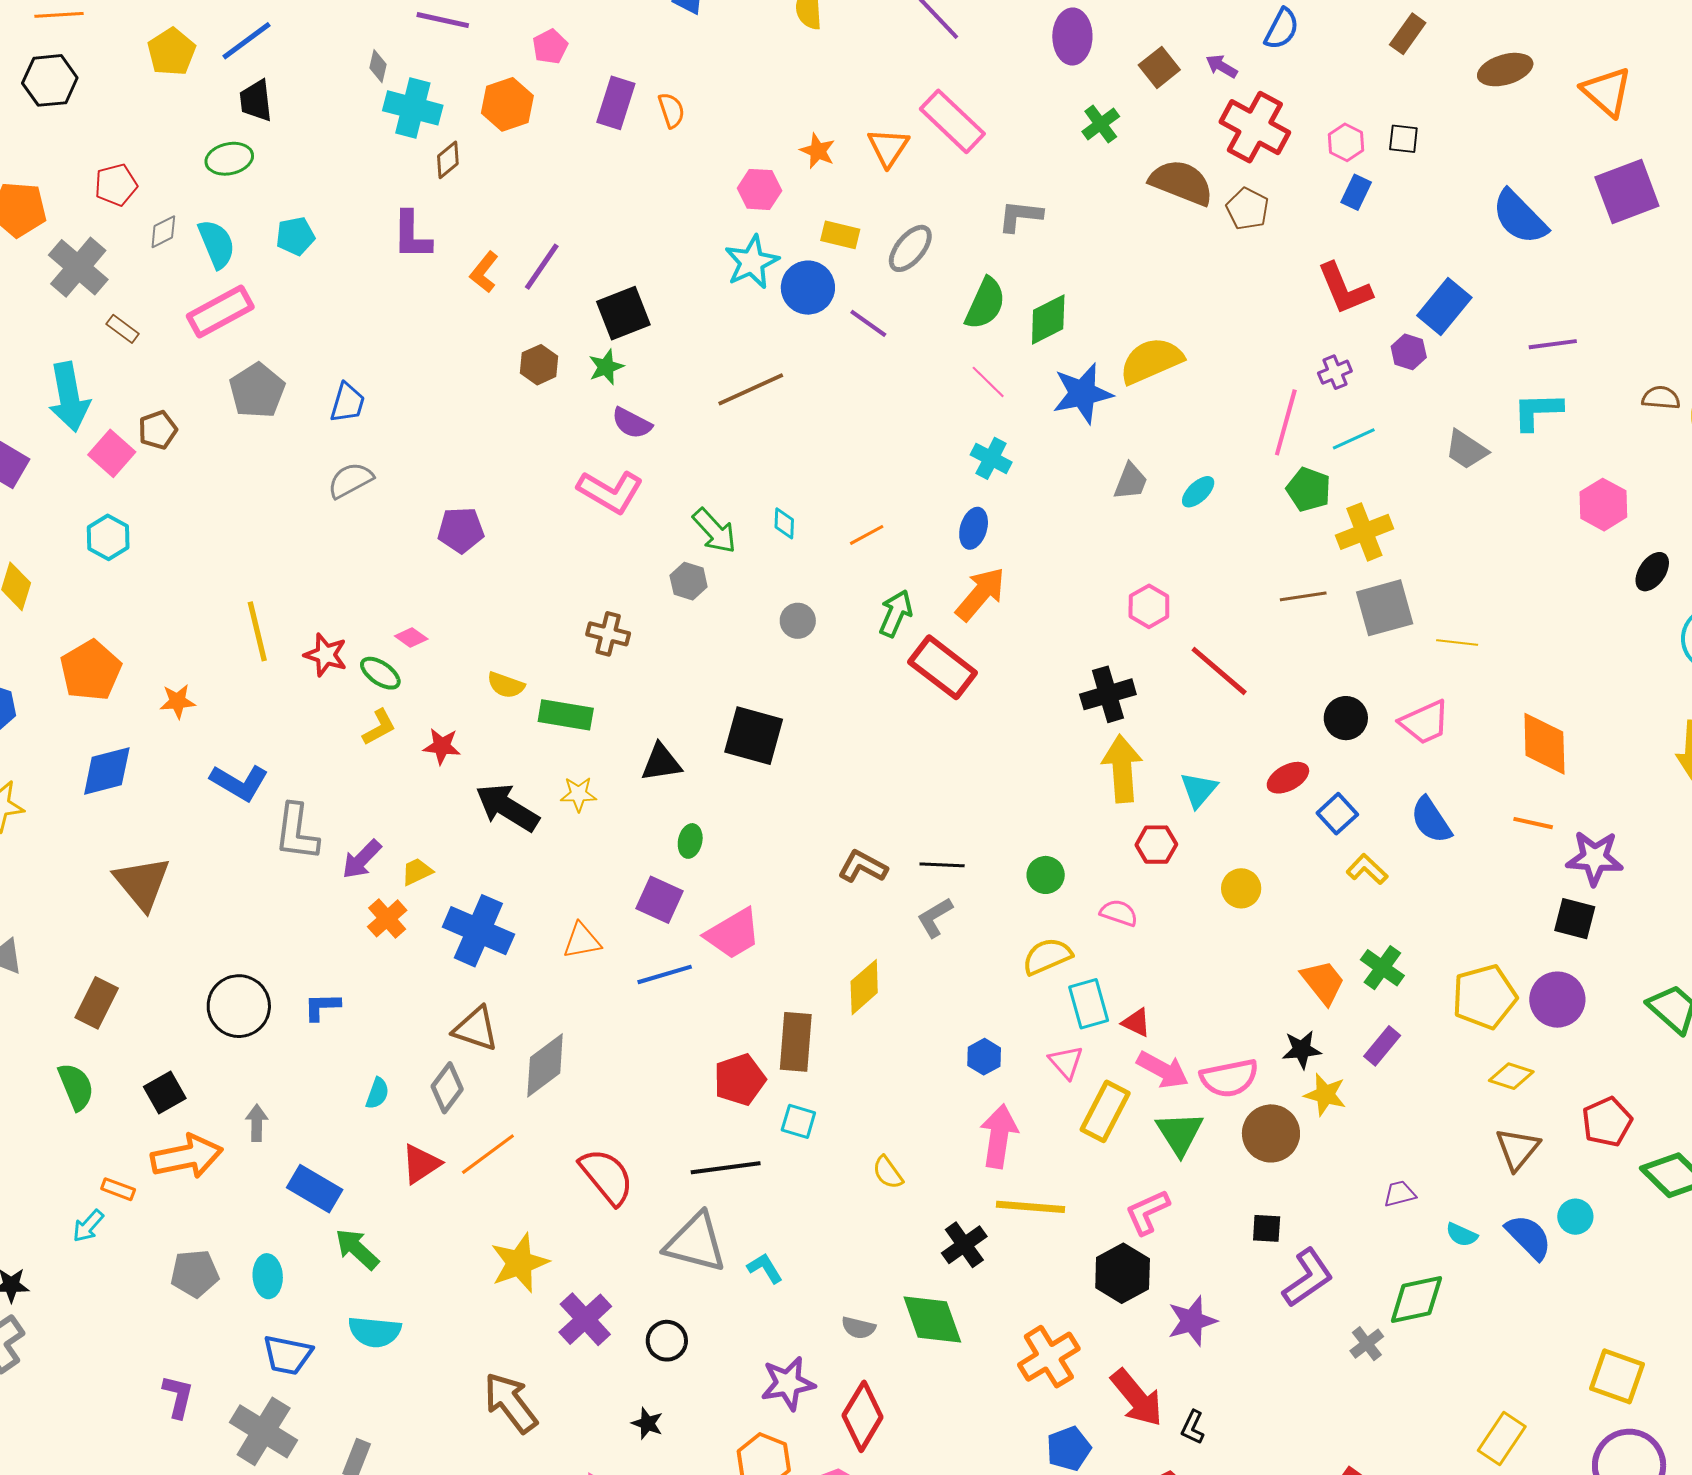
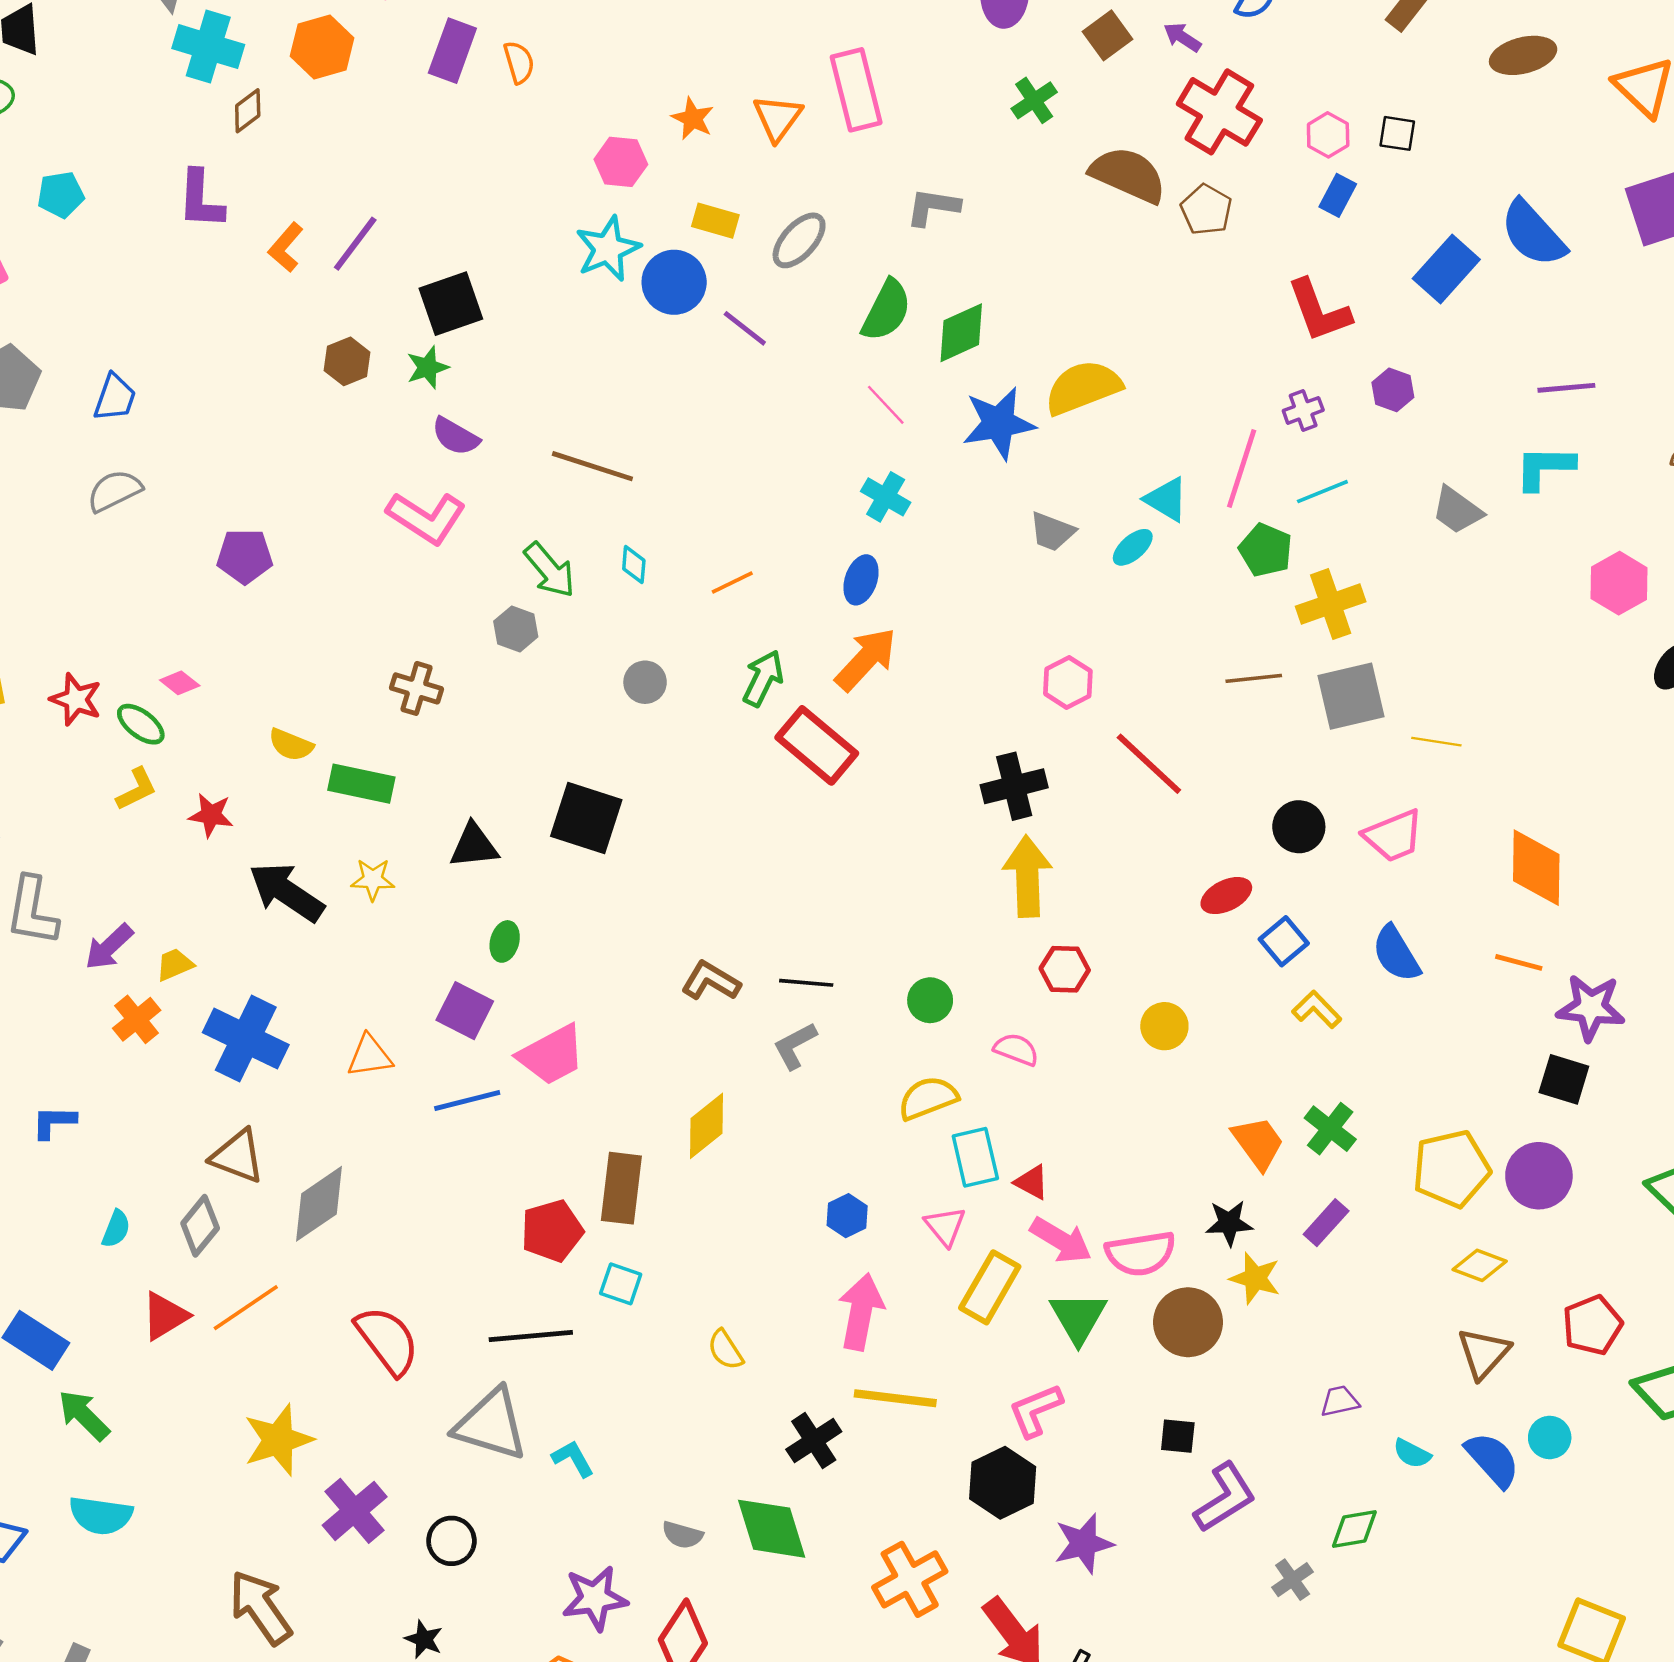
pink rectangle: (952, 121) -> (856, 90), turned 30
blue rectangle: (1444, 307) -> (1446, 269), moved
brown line: (751, 389) -> (592, 466), moved, turned 40
gray trapezoid: (1131, 481) -> (1052, 532), turned 87
cyan triangle: (1199, 790) -> (1166, 499), moved, turned -42
green diamond: (1416, 1299) -> (1354, 1529), size x0.7

